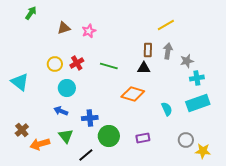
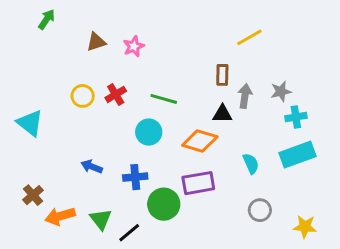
gray arrow: (168, 51) -> (245, 96), moved
black triangle: (144, 68) -> (222, 114), moved
cyan circle: (67, 88) -> (149, 132), moved
green triangle: (66, 136) -> (101, 219), moved
purple rectangle: (143, 138) -> (198, 183), moved, size x1.5
gray circle: (186, 140) -> (260, 210), moved

